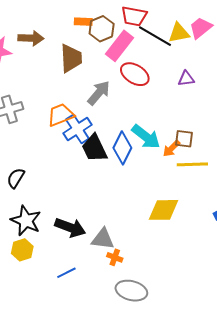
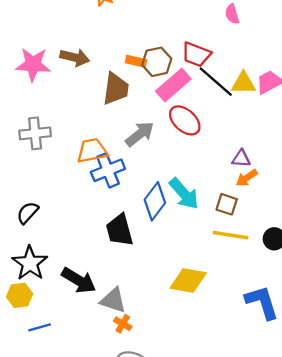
orange rectangle: (83, 22) -> (136, 61), moved
purple triangle: (186, 79) -> (241, 159), moved
black trapezoid: (94, 148) -> (119, 230), moved
orange arrow: (172, 148) -> (247, 178), moved
blue line: (66, 273) -> (40, 327), moved

